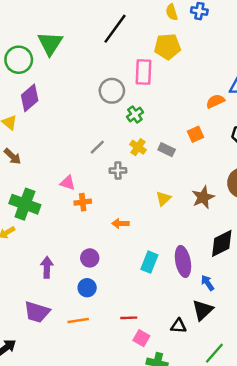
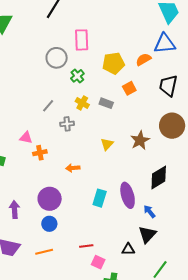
yellow pentagon: (167, 47) -> (113, 63), moved
purple circle: (90, 258) -> (50, 199), size x1.5

